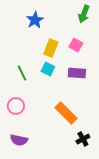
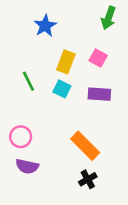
green line: (22, 73) -> (28, 81), moved
black cross: (83, 139) -> (88, 179), moved
purple semicircle: (19, 140) -> (27, 166), moved

